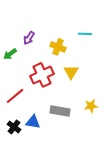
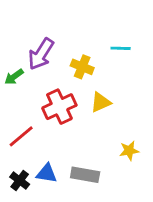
purple arrow: (29, 38) -> (41, 54), size x1.6
yellow triangle: (71, 72) -> (101, 102), turned 35
gray rectangle: (60, 111) -> (85, 175), moved

